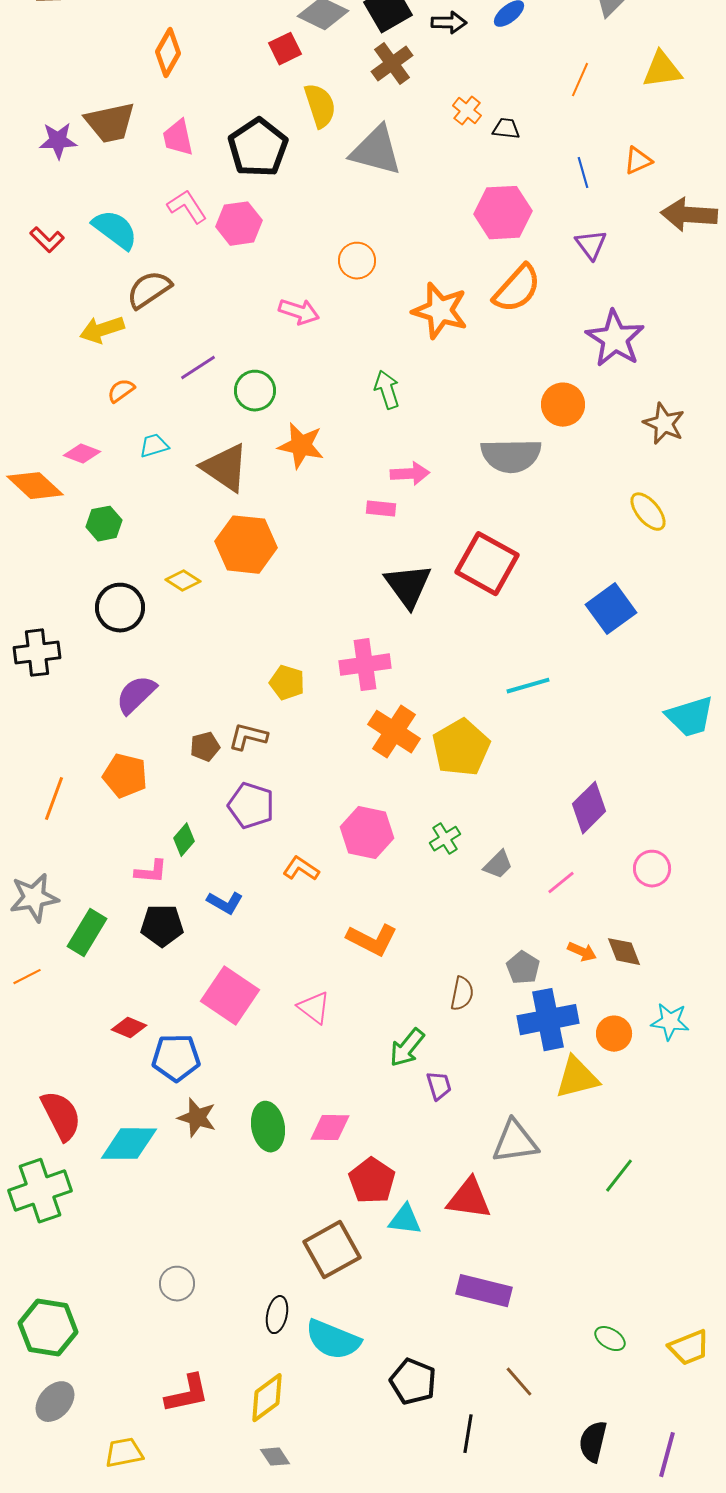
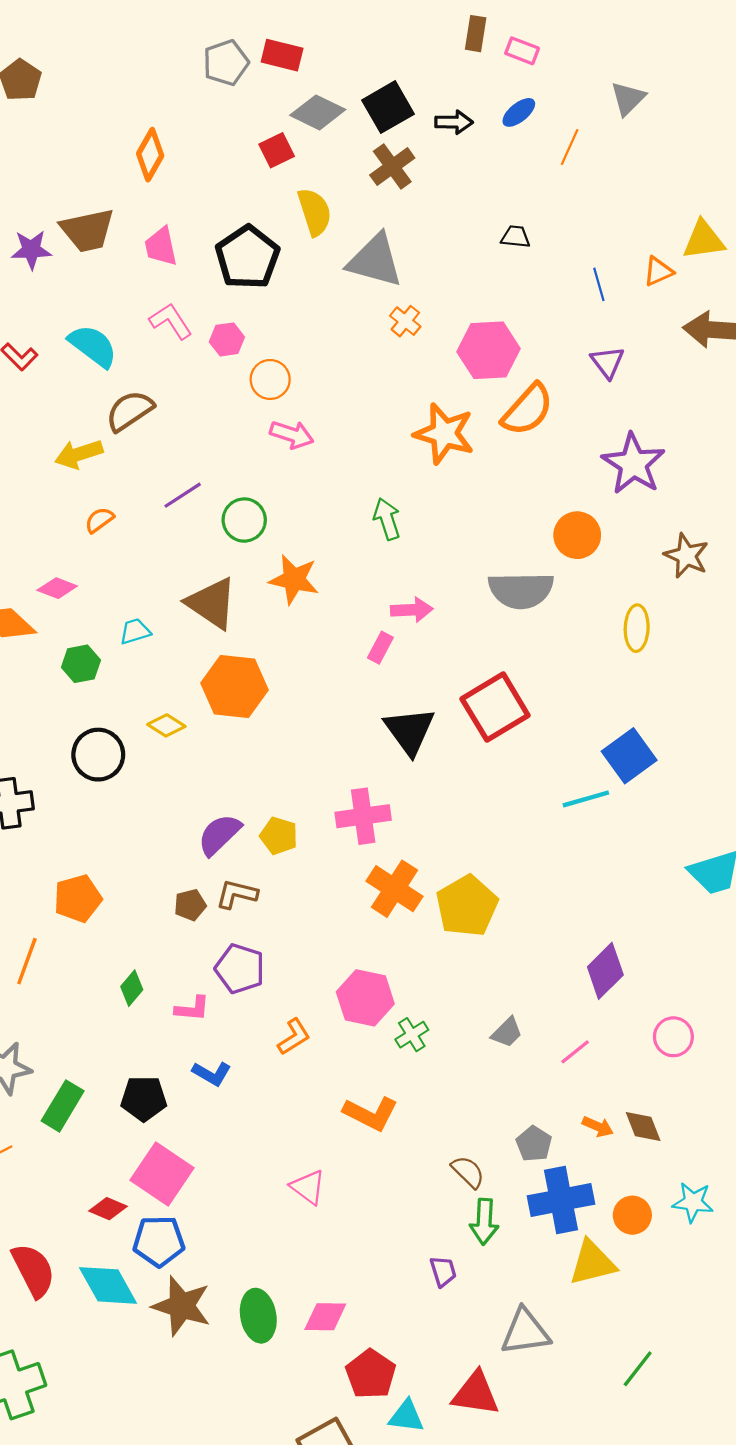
yellow triangle: (662, 70) -> (704, 240), moved
orange line: (580, 80) -> (570, 147), moved
orange cross: (467, 111) -> (405, 321), moved
pink hexagon: (503, 213) -> (489, 350), moved
pink hexagon: (239, 224) -> (227, 339), size x0.7
orange circle: (357, 261) -> (270, 379), moved
cyan trapezoid: (154, 446) -> (135, 631), moved
pink rectangle: (381, 509) -> (380, 648), turned -68
yellow ellipse: (648, 512) -> (637, 628), moved, turned 42
red square: (487, 564) -> (495, 707), turned 30
cyan line: (528, 686) -> (586, 799), moved
purple semicircle: (136, 695) -> (219, 835), moved
orange pentagon: (125, 776) -> (78, 898), moved, turned -30
green cross: (445, 839) -> (412, 1035), moved
green diamond: (184, 840) -> (132, 988), moved
orange L-shape: (301, 869) -> (294, 1037), turned 114
pink L-shape: (151, 872) -> (192, 1009), moved
brown semicircle: (462, 994) -> (468, 1172), turned -56
pink square: (230, 996) -> (162, 1174), moved
green arrow: (407, 1048) -> (484, 1222), moved, turned -36
red semicircle: (61, 1116) -> (33, 1270), moved
brown star: (197, 1118) -> (182, 1306), size x1.4
cyan diamond: (129, 1144) -> (108, 1285), moved, turned 60

